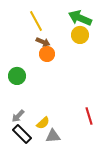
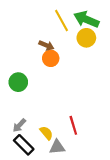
yellow line: (36, 21) -> (61, 21), moved
red line: (89, 116) -> (73, 125), moved
yellow semicircle: (43, 123) -> (46, 133), turned -88

